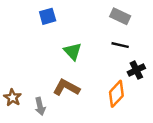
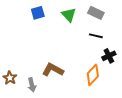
green triangle: (73, 51) -> (69, 15), moved

